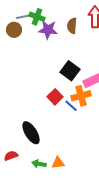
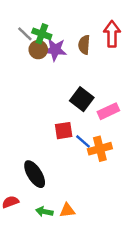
gray line: (23, 17) -> (25, 34), turned 56
brown circle: (14, 30) -> (38, 50), moved
orange cross: (81, 96) -> (100, 149), moved
red square: (55, 97) -> (64, 131), turned 35

